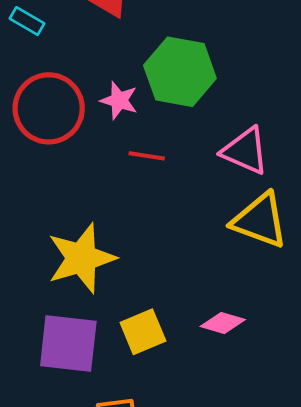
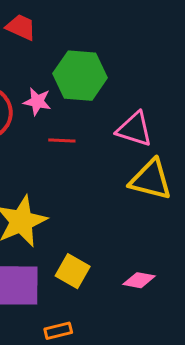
pink diamond: (223, 323) -> (139, 280), moved
yellow square: (143, 332) -> (73, 271), turned -32

